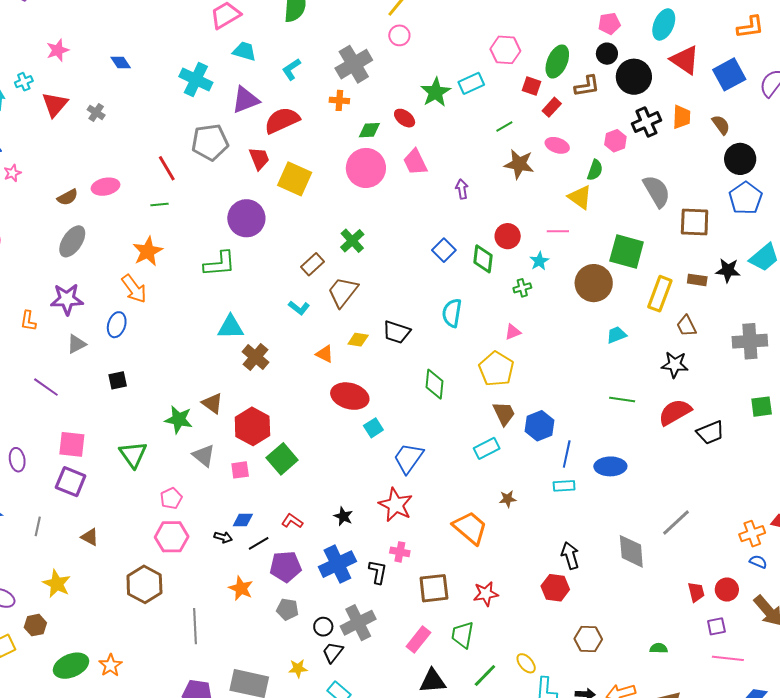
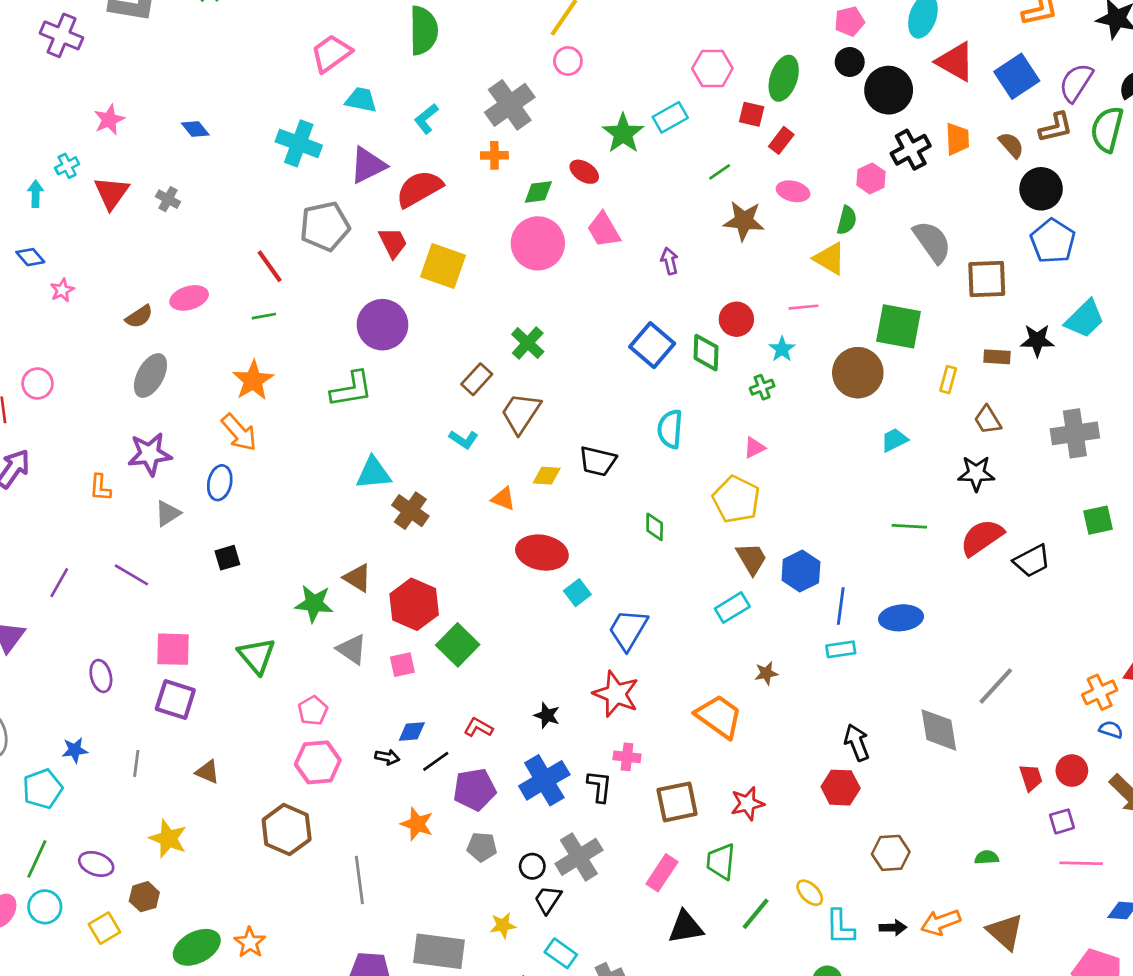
brown L-shape: (587, 86) -> (1056, 127), moved
blue square: (444, 250) -> (652, 345), size x1.4
yellow rectangle: (660, 294) -> (948, 380), size x0.6
green diamond: (434, 384) -> (655, 527), size x0.7

